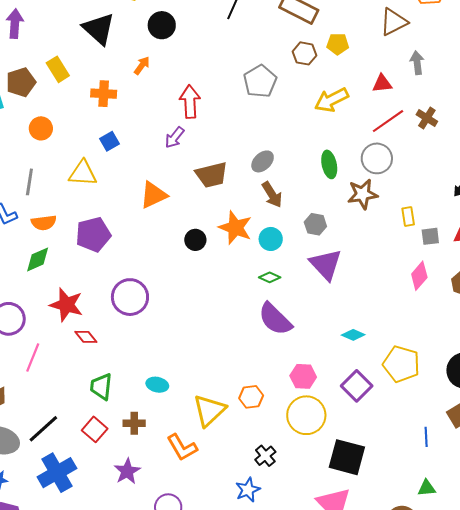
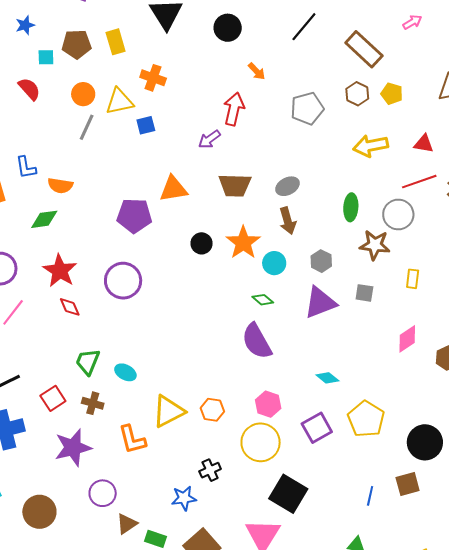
orange arrow: (142, 66) -> (257, 71), moved, turned 84
yellow triangle: (83, 173) -> (119, 101), moved, turned -32
gray line: (29, 182) -> (87, 127), moved
purple pentagon: (93, 235) -> (134, 216), moved
gray square: (430, 236) -> (364, 293), moved
purple triangle: (326, 264) -> (320, 302), turned 36
green trapezoid: (101, 387) -> (88, 362), moved
purple star: (127, 471) -> (73, 448), size x1.4

